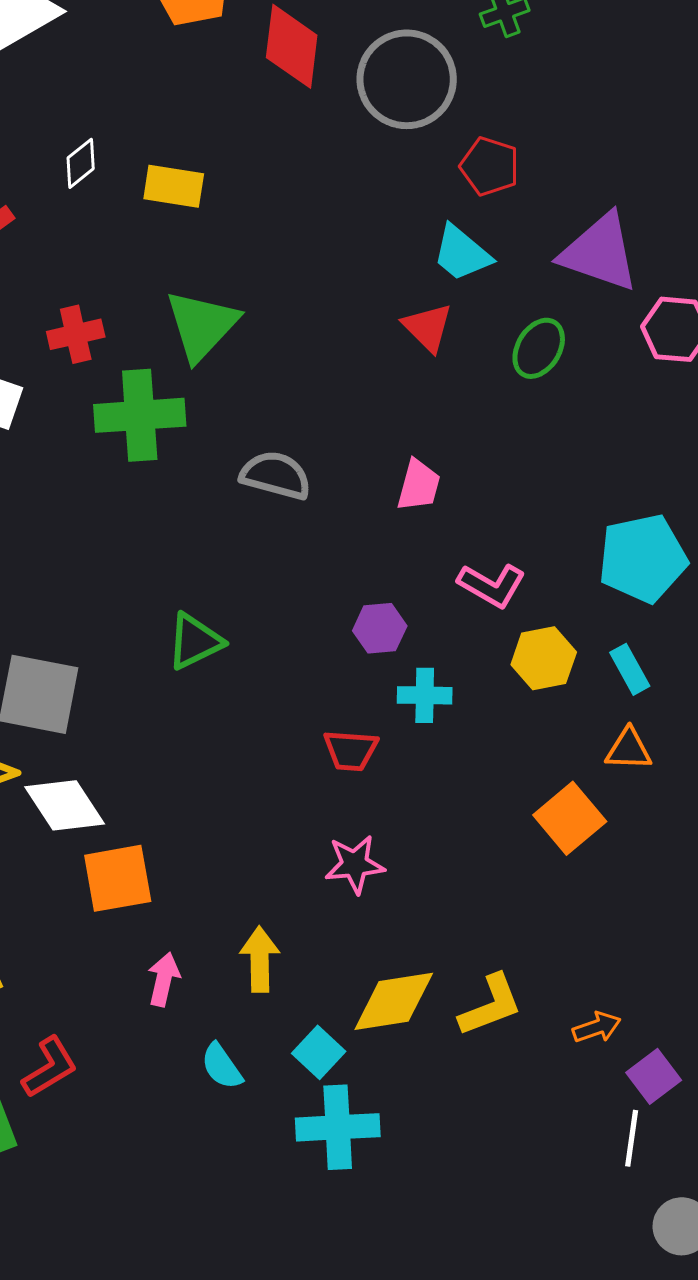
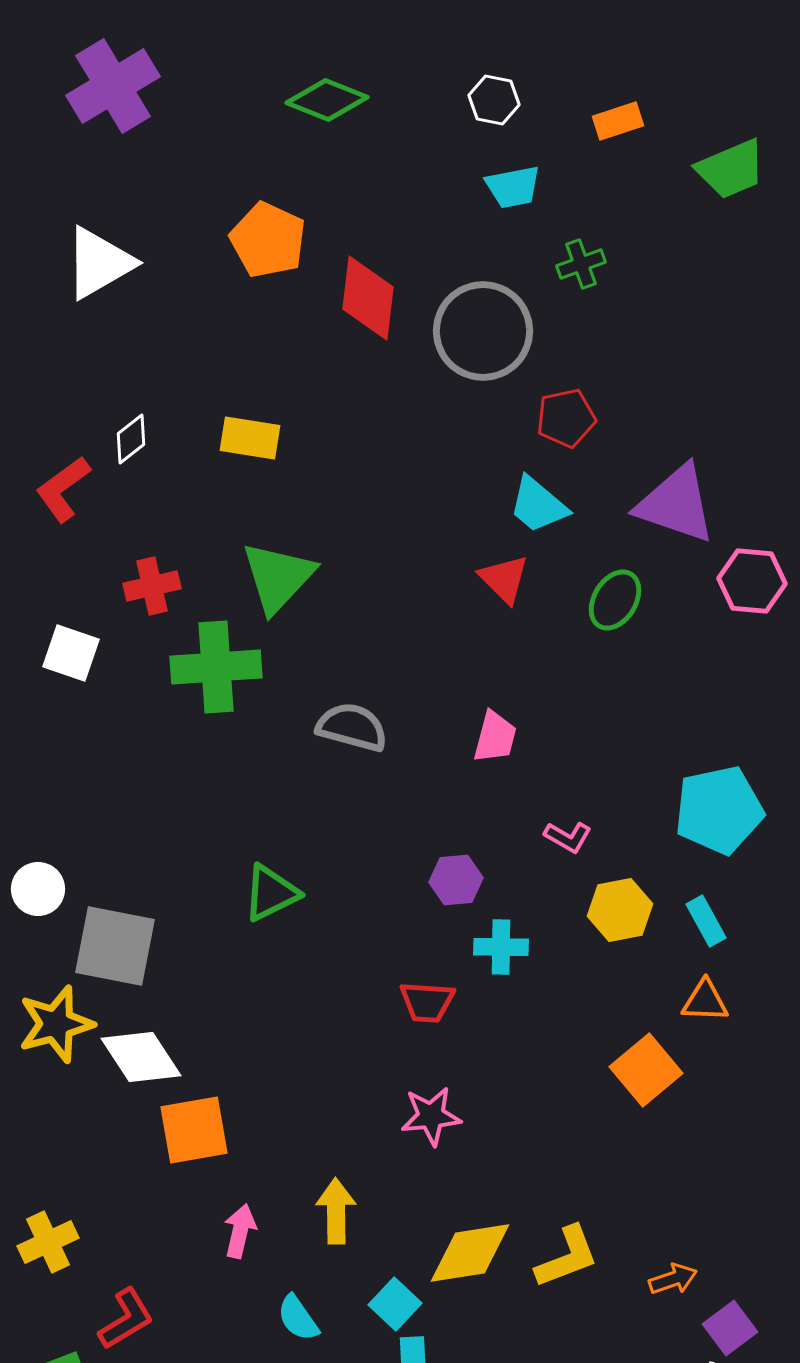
white diamond: (81, 163) -> (131, 439), moved
red pentagon: (490, 166) -> (566, 418), turned -30
pink L-shape: (492, 585) -> (568, 837), size x0.7

